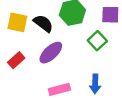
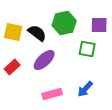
green square: (97, 41) -> (87, 49), turned -36
blue arrow: (95, 84) -> (85, 89), turned 42

